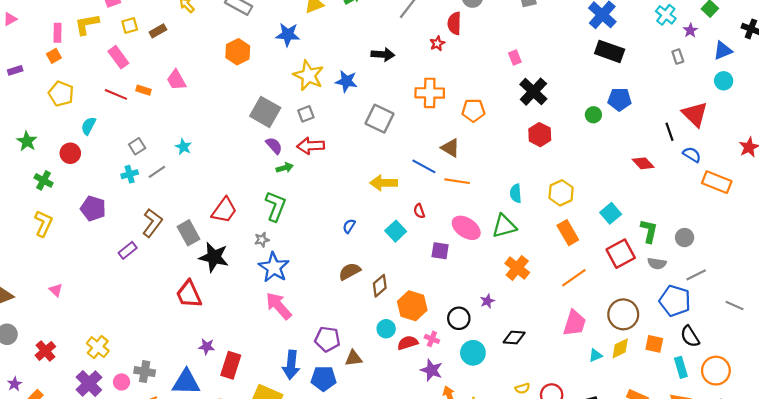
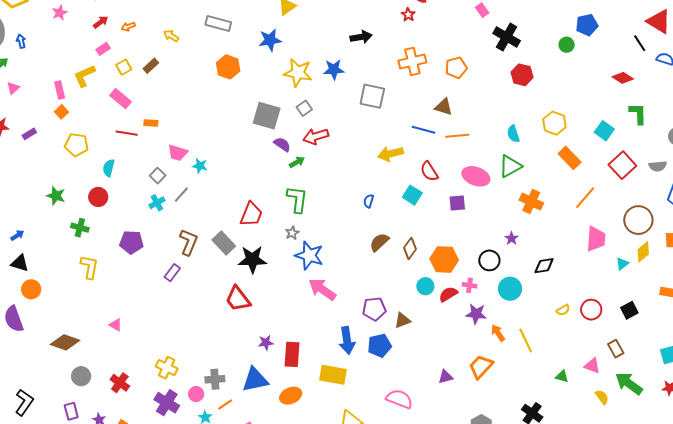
pink trapezoid: (176, 80) -> (178, 153), moved, turned -30
red semicircle: (419, 211) -> (429, 171), size x1.5
green L-shape: (649, 231) -> (638, 114), moved

